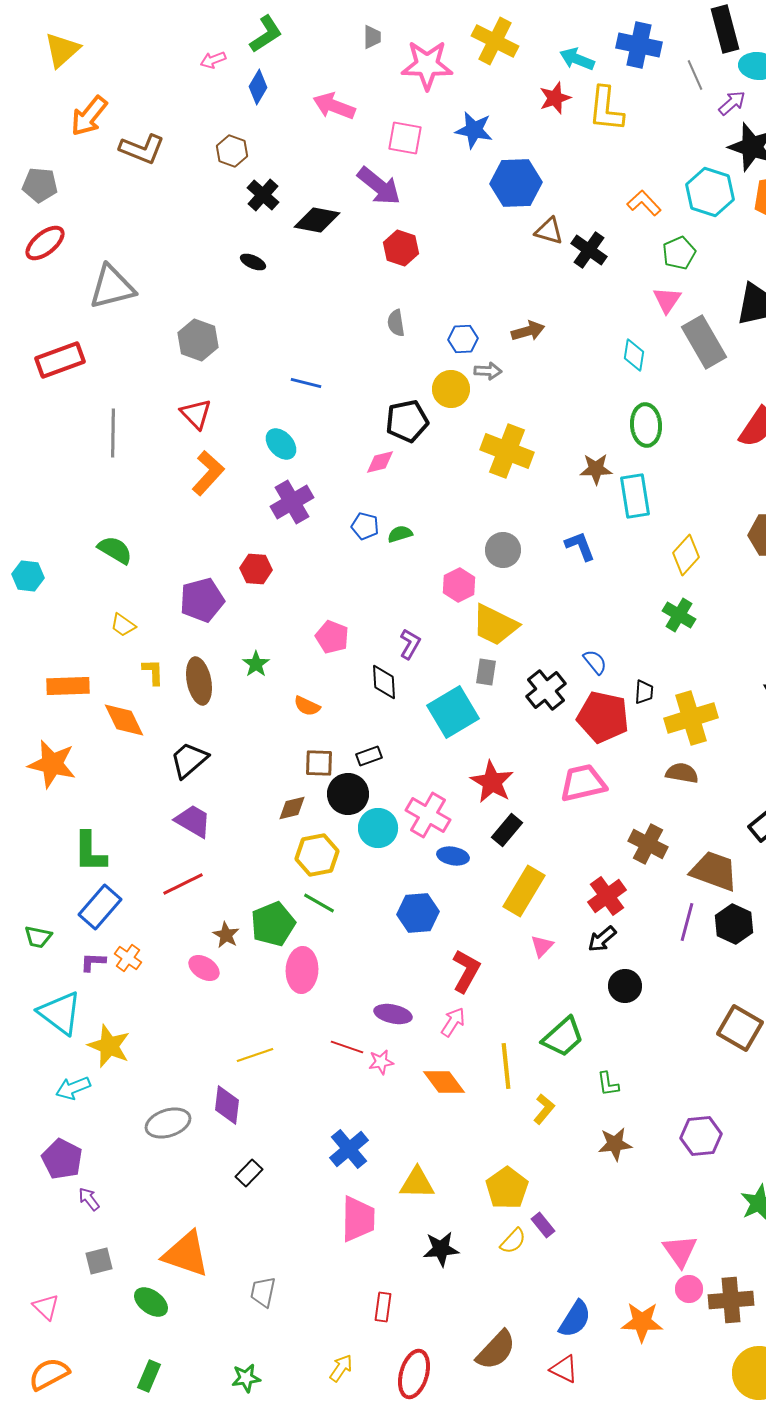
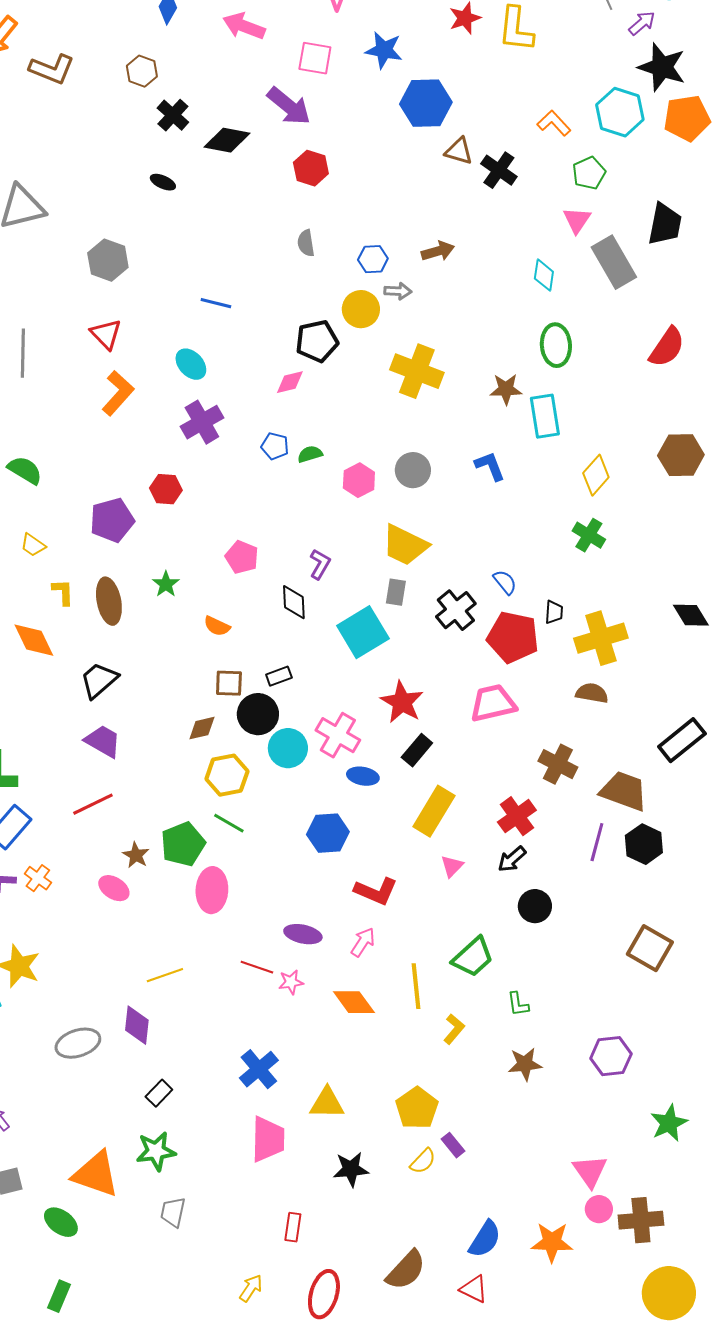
pink hexagon: (459, 585) -> (359, 480), moved
red L-shape: (466, 971) -> (376, 891), turned 84
green star: (246, 1378) -> (156, 1151), moved, size x1.4

